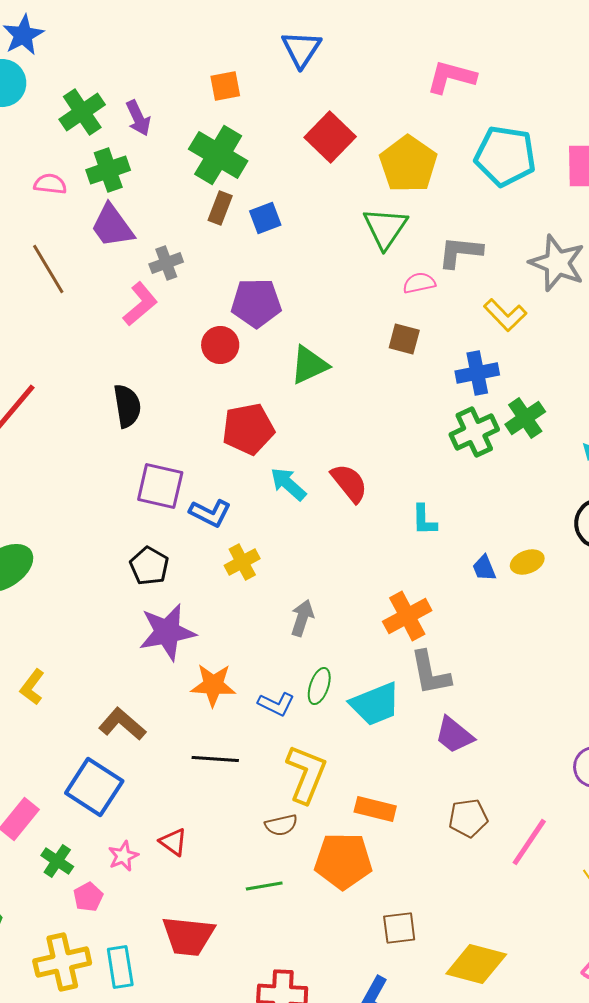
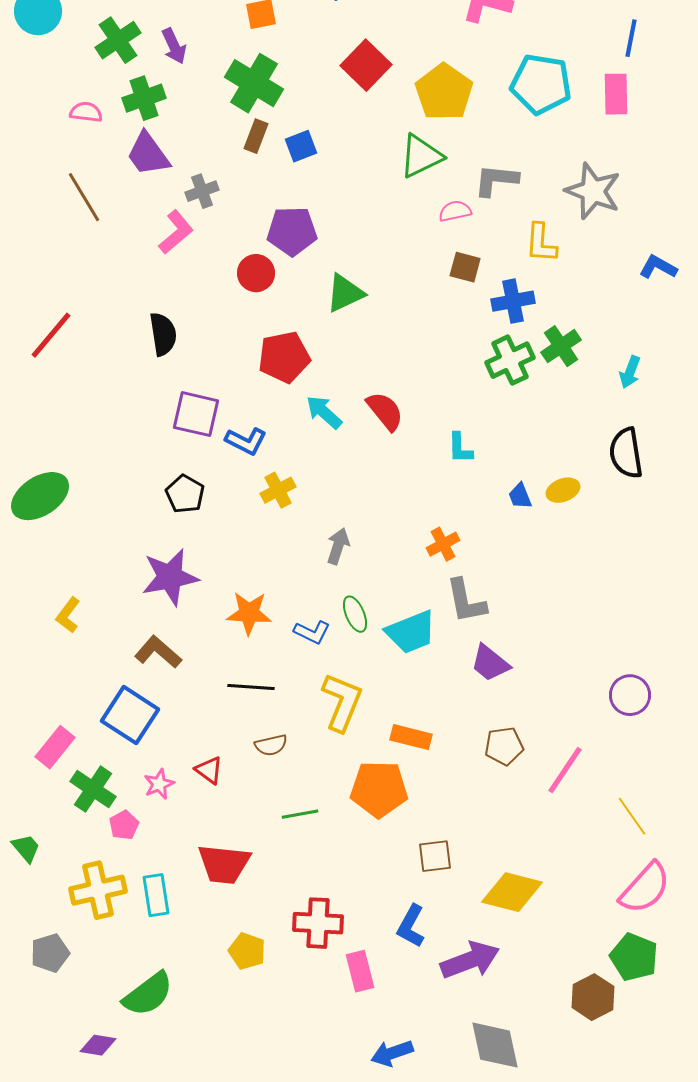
green triangle: (385, 228) -> (421, 156), turned 30
yellow L-shape: (505, 315) -> (541, 243), turned 48
brown square: (404, 339) -> (465, 267), moved
orange cross: (407, 616) -> (443, 544), size x0.7
purple star: (167, 632) -> (170, 577), moved
green ellipse: (319, 686) -> (355, 614), turned -42
brown semicircle: (281, 825) -> (271, 745), moved
green cross: (57, 861) -> (93, 789), size x1.4

